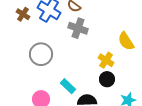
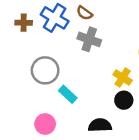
brown cross: (23, 14) -> (24, 23), turned -32
cyan rectangle: (68, 86) -> (68, 94), moved

